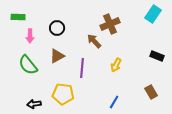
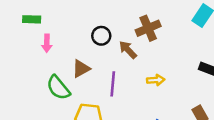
black circle: (57, 28) -> (101, 36), moved
green semicircle: (28, 65) -> (58, 88), moved
yellow arrow: (116, 65) -> (156, 80), turned -120

